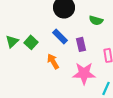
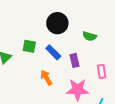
green square: (31, 42) -> (29, 46), moved, turned -32

